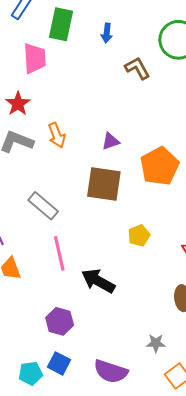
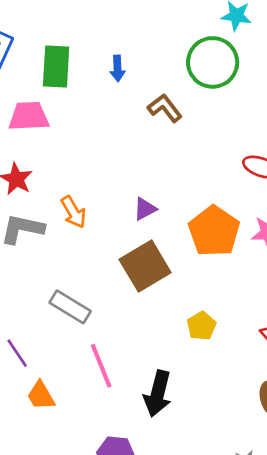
pink trapezoid: (35, 58) -> (29, 116), turned -80
brown square: (104, 184) -> (145, 266), turned -30
black arrow: (98, 281) -> (158, 394), turned -96

